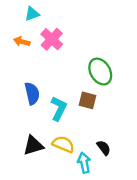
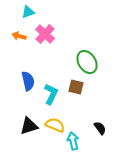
black semicircle: (104, 148) -> (100, 128), moved

